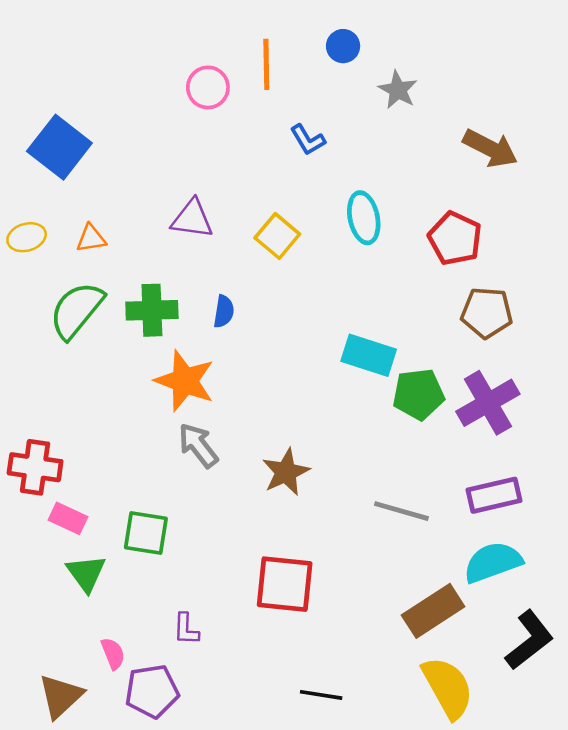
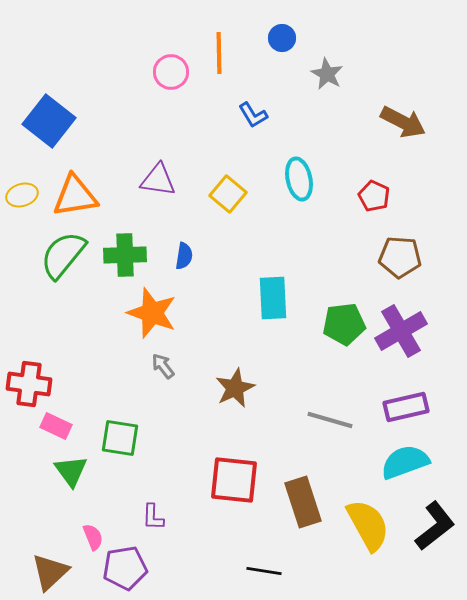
orange triangle: (91, 238) -> (75, 196), size x1.8
red pentagon: (455, 238) -> (374, 196), size x0.7
cyan rectangle: (369, 355) -> (273, 298), moved, turned 69
gray arrow: (198, 445) -> (163, 366), size x0.7
brown rectangle: (433, 611) -> (303, 502), moved, turned -75
yellow semicircle: (448, 688) -> (368, 525), moved

